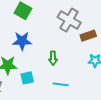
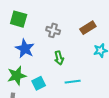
gray cross: (69, 20) -> (53, 30), moved, size x0.6
blue star: (22, 41) -> (25, 49), turned -30

